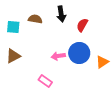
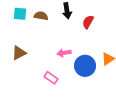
cyan square: (13, 27) -> (20, 14), moved
blue circle: (79, 53) -> (85, 66), moved

